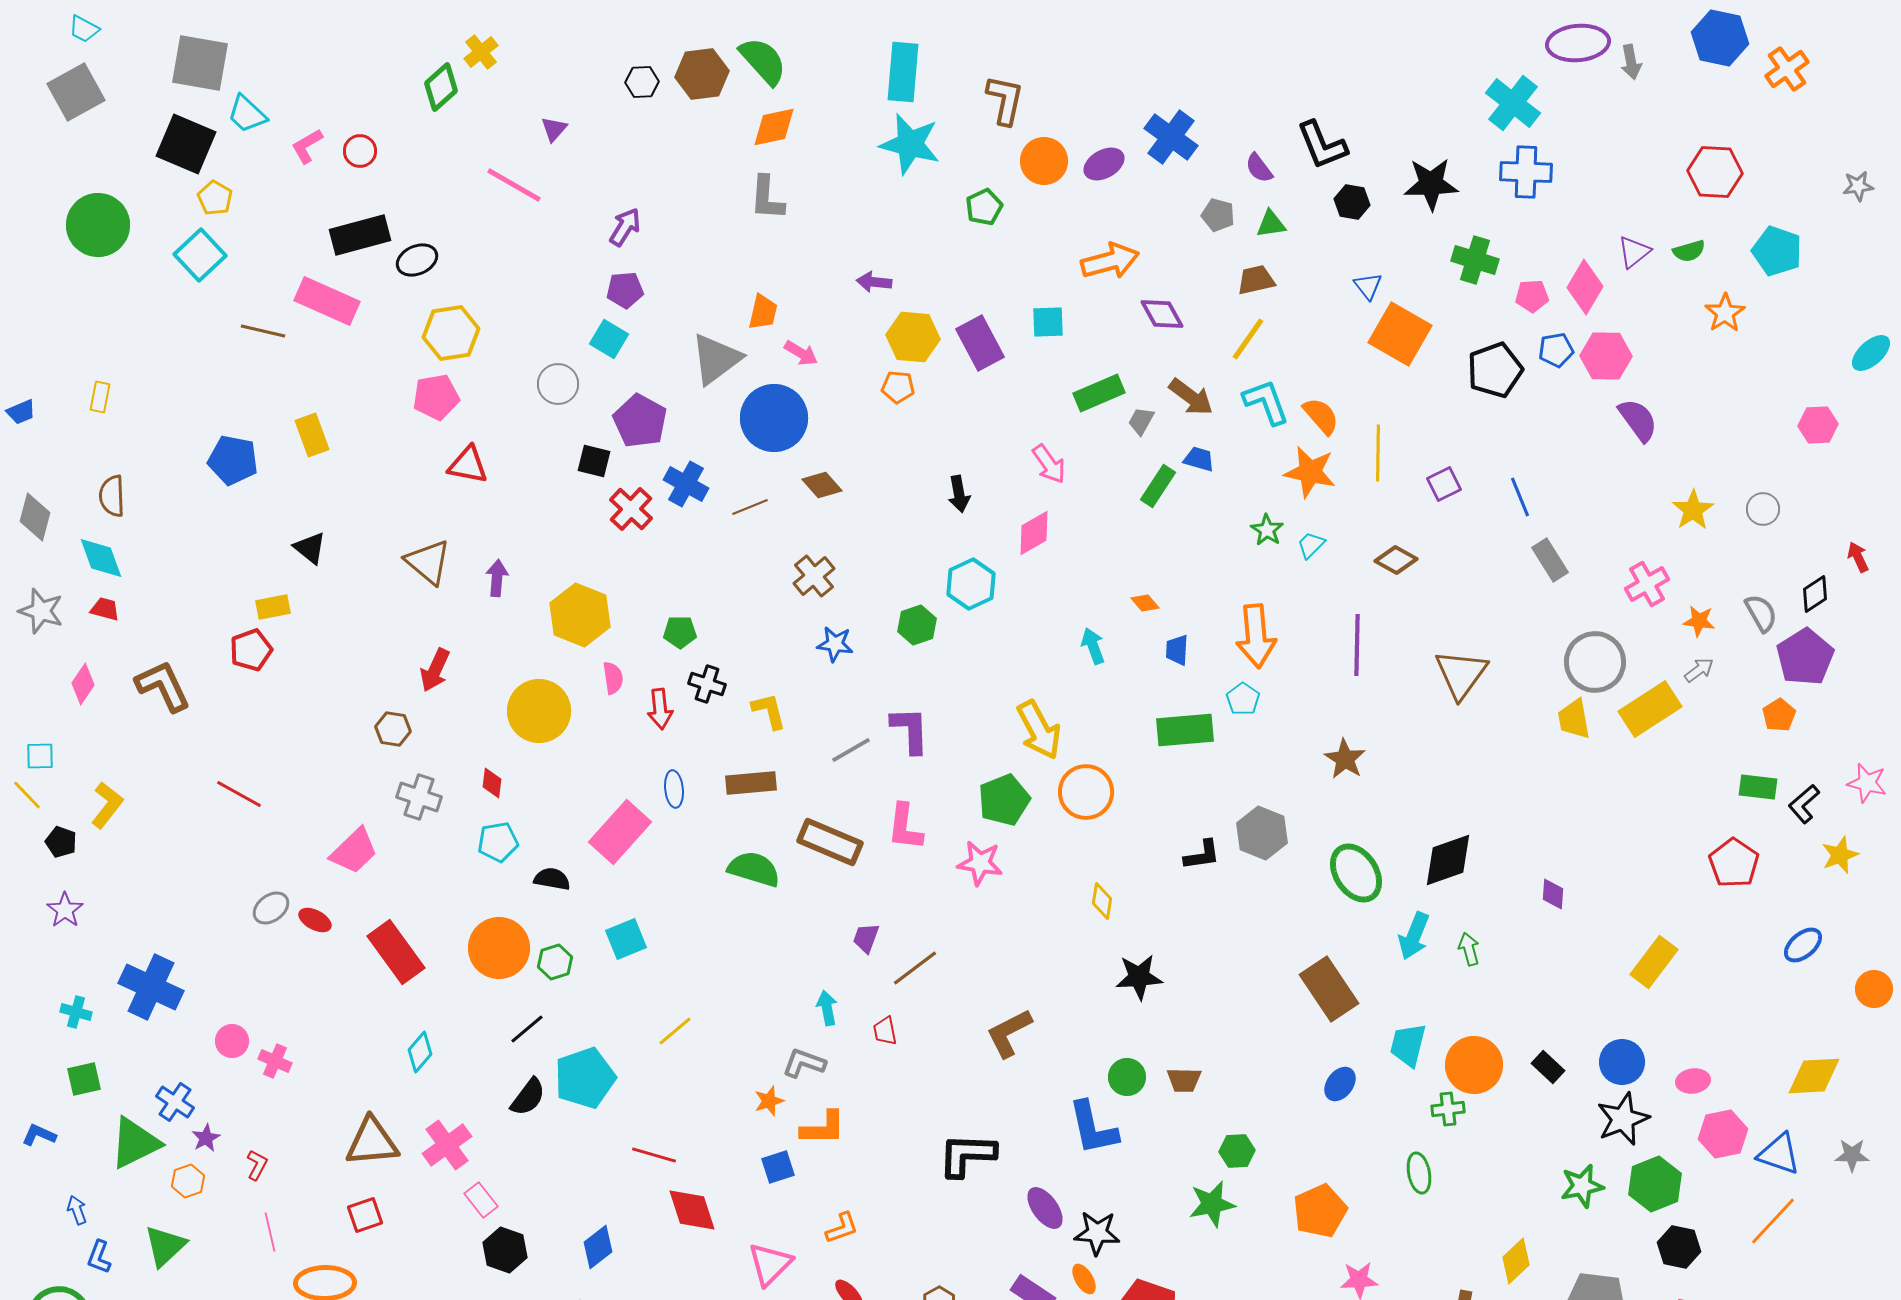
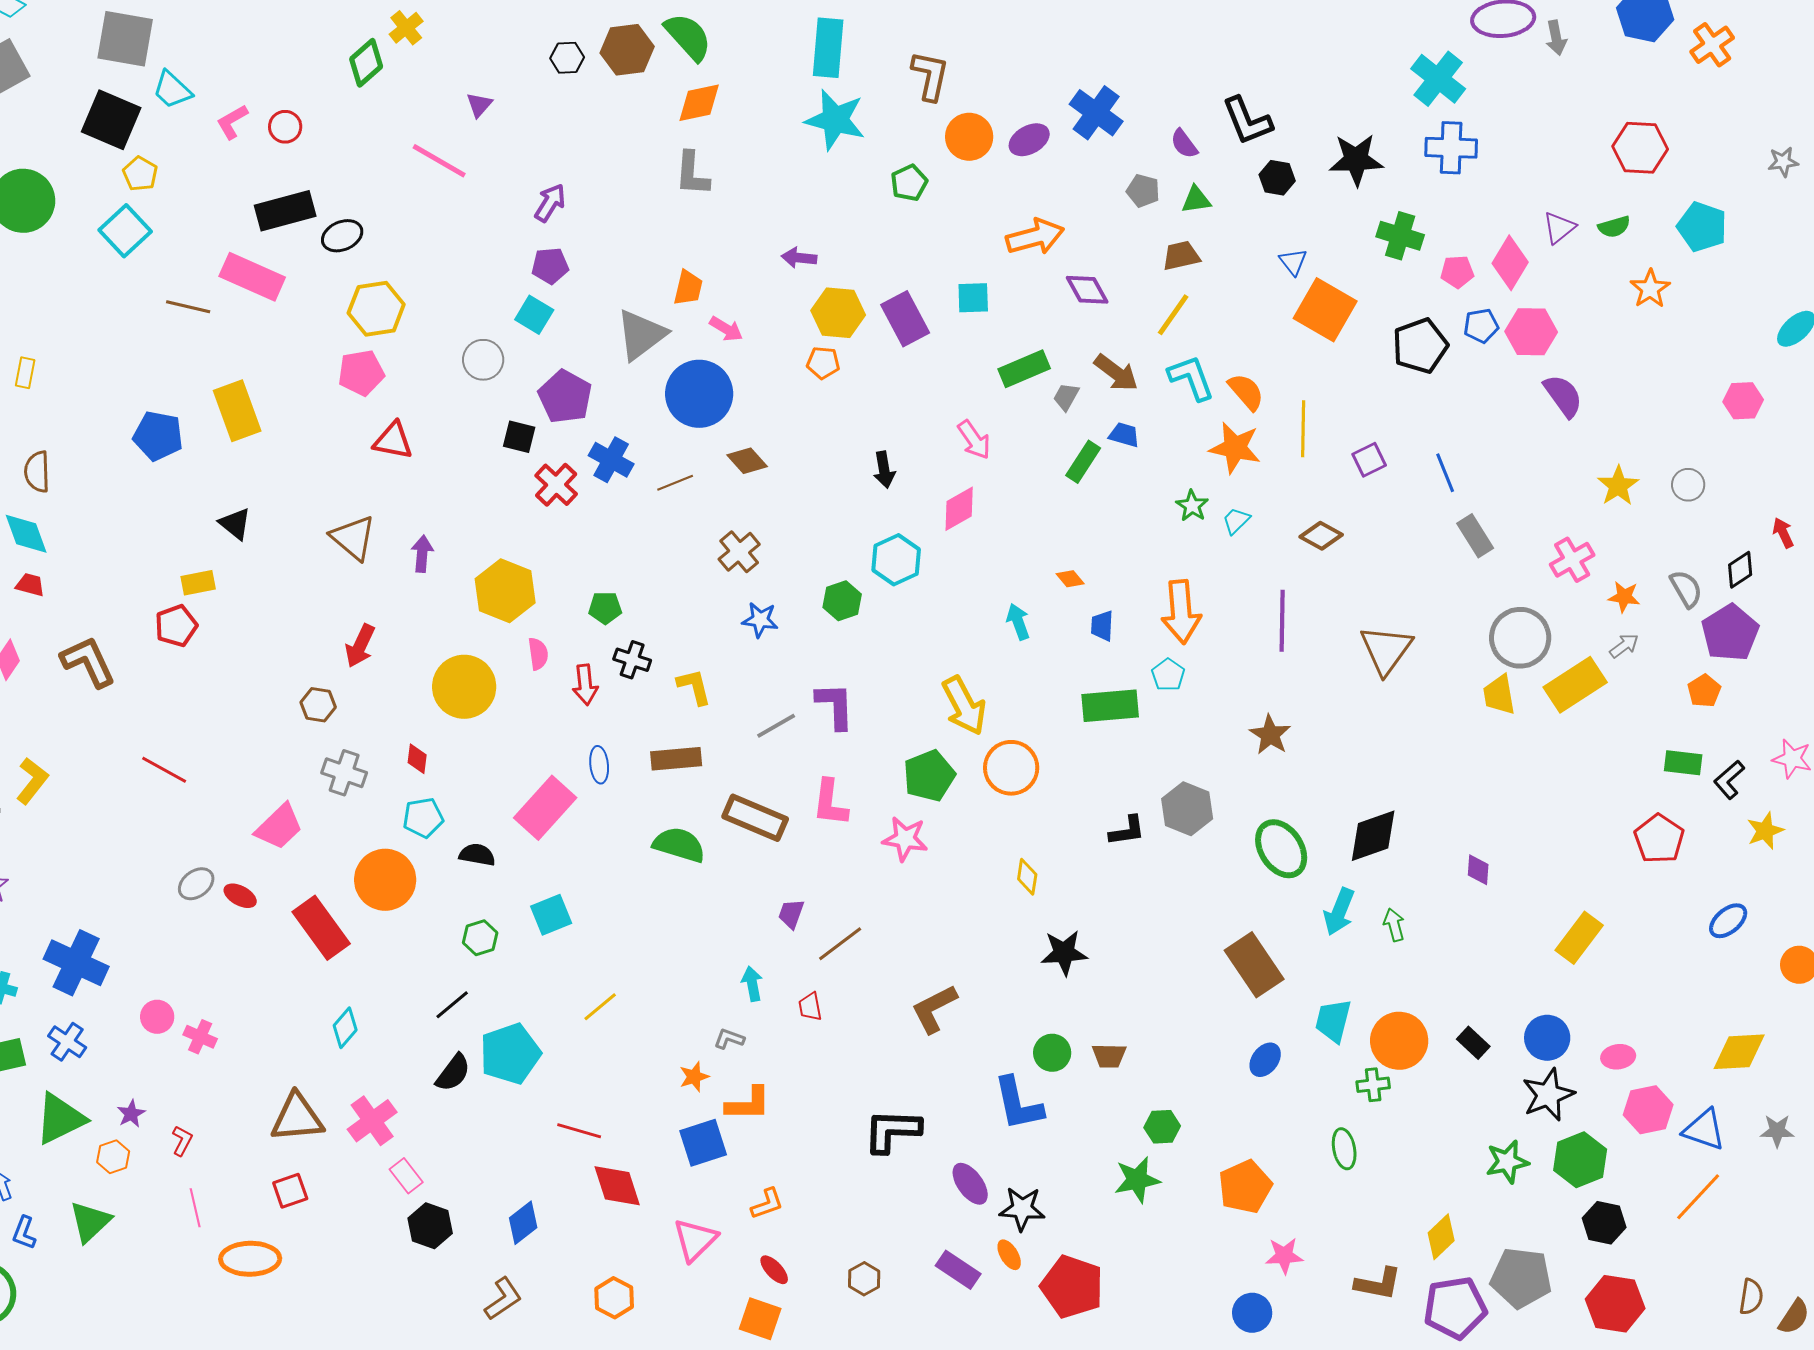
yellow rectangle: (312, 435) -> (237, 411), size x1.4
orange circle: (499, 948) -> (385, 880), moved
gray L-shape: (804, 1063) -> (729, 1039), size x0.7
blue cross: (175, 1102) -> (67, 1042), moved
blue square: (778, 1167) -> (703, 1143), size x1.4

